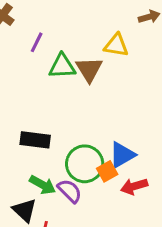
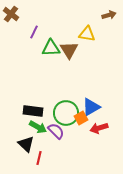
black rectangle: (35, 140) -> (33, 111), moved

